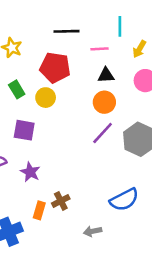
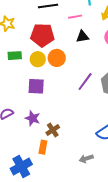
green rectangle: (17, 89) -> (15, 56), turned -56
orange circle: (104, 102) -> (57, 58), moved
purple square: (24, 130) -> (36, 86), moved
brown cross: (61, 201) -> (53, 130), moved

